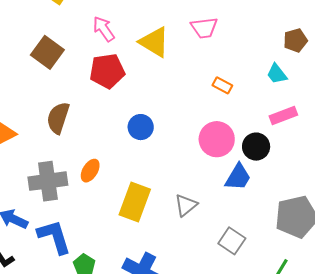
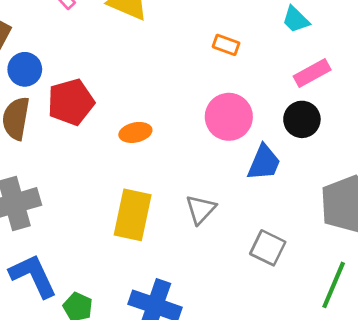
red pentagon: (107, 71) -> (71, 102), moved
blue circle: (141, 127) -> (25, 69), moved
black circle: (256, 147) -> (302, 119), moved
orange ellipse: (90, 171) -> (135, 132), moved, turned 55

